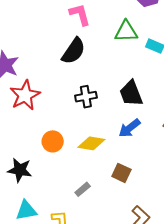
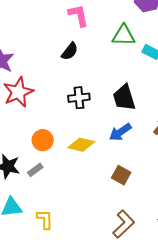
black semicircle: (74, 51) -> (70, 51), size x0.7
brown square: (121, 173) -> (121, 175), moved
gray rectangle: (83, 189) -> (35, 170), moved

